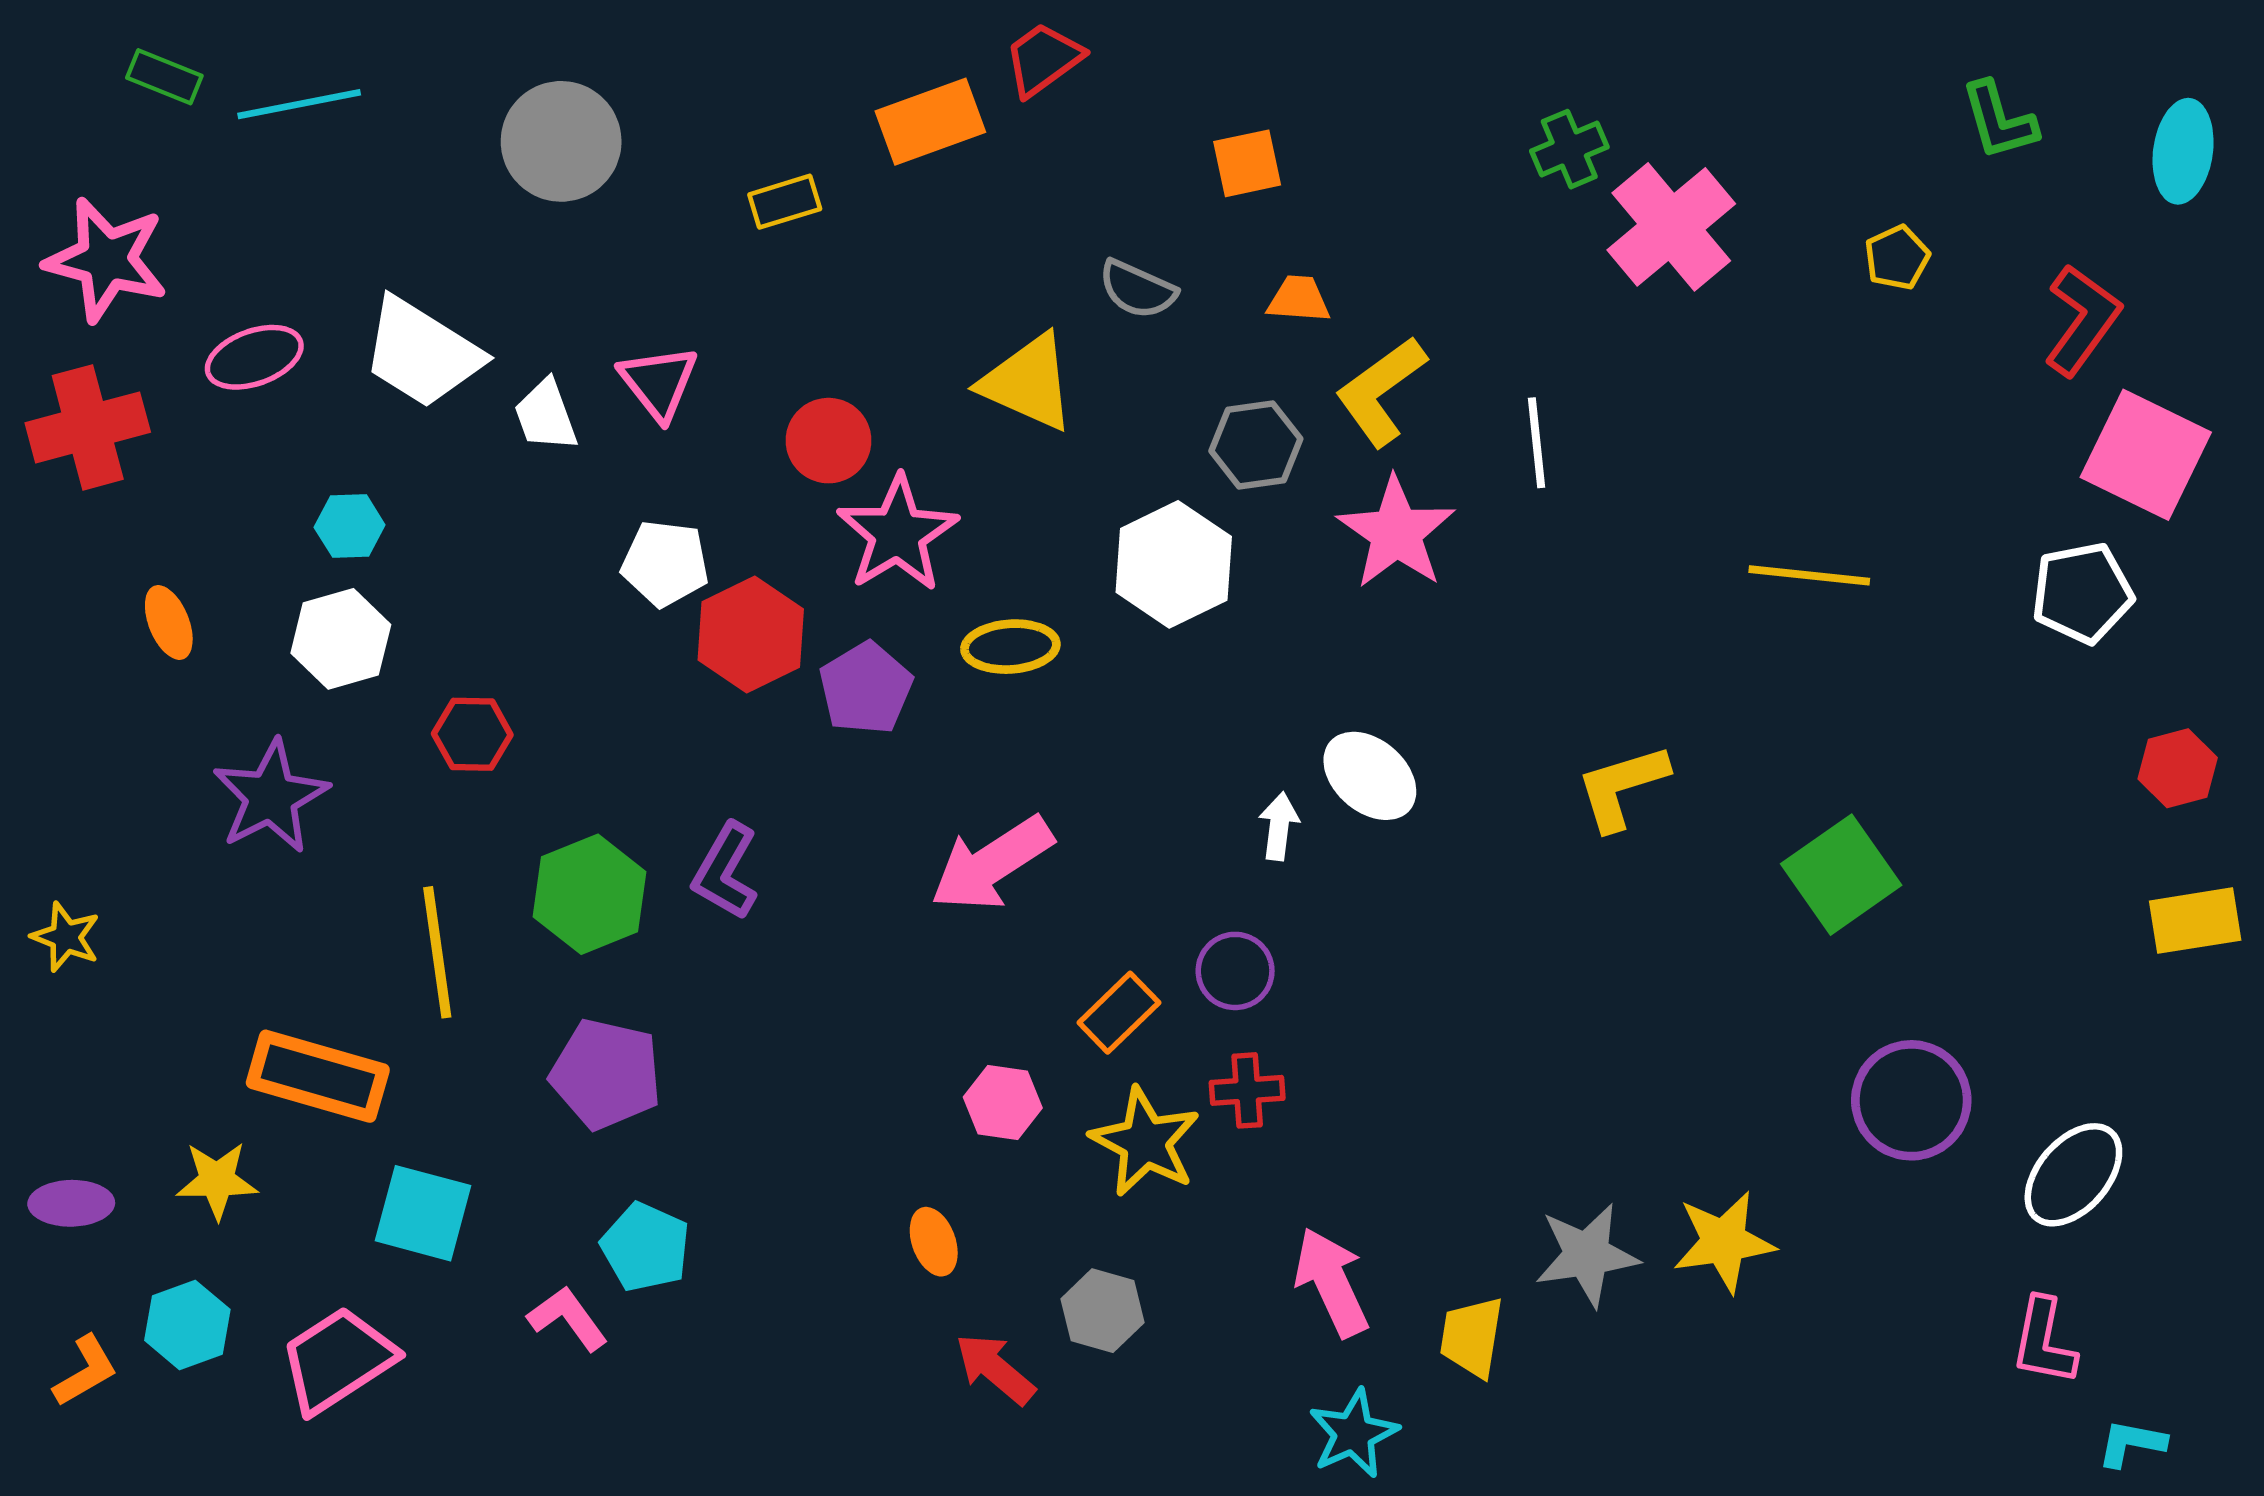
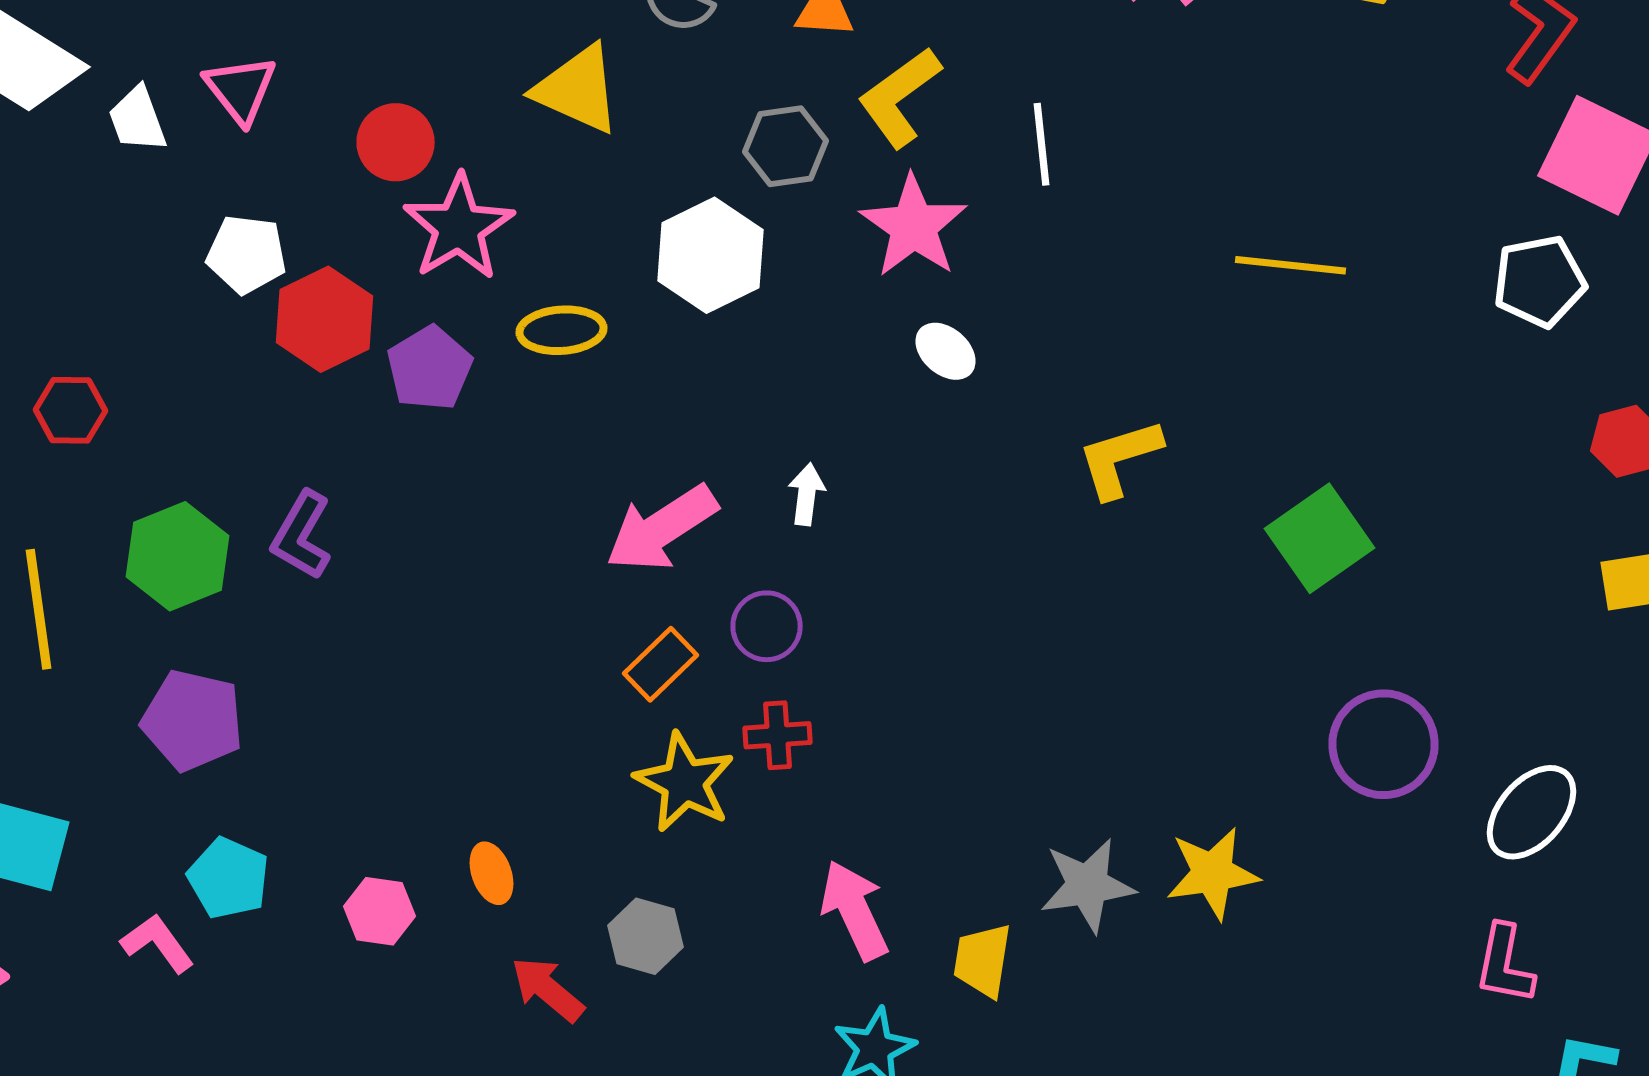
white ellipse: (1370, 776) -> (946, 351), moved, size x0.7
pink arrow: (992, 864) -> (662, 528), moved
pink hexagon: (1003, 1102) -> (380, 911), moved

